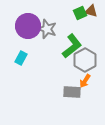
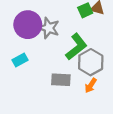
cyan rectangle: (21, 58) -> (20, 60), turned 32
gray rectangle: (72, 92) -> (61, 80), moved

